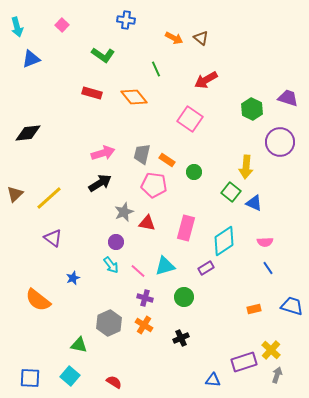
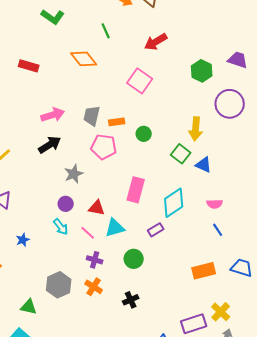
red rectangle: (92, 93) -> (29, 66), moved
orange rectangle: (167, 160) -> (117, 122), turned -42
red triangle: (147, 223) -> (97, 208), moved
orange rectangle: (254, 309) -> (204, 271), size x1.6

